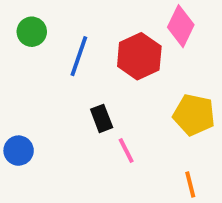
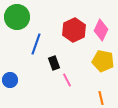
pink diamond: (181, 26) -> (101, 30), moved
green circle: (32, 32) -> (17, 17), size x1.6
blue line: (79, 56) -> (36, 44), moved

